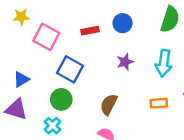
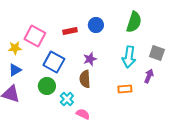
yellow star: (21, 17) -> (15, 48), moved
purple star: (125, 62) -> (90, 59), moved
brown semicircle: (109, 104) -> (85, 79), moved, turned -30
cyan cross: (53, 126) -> (67, 99), moved

